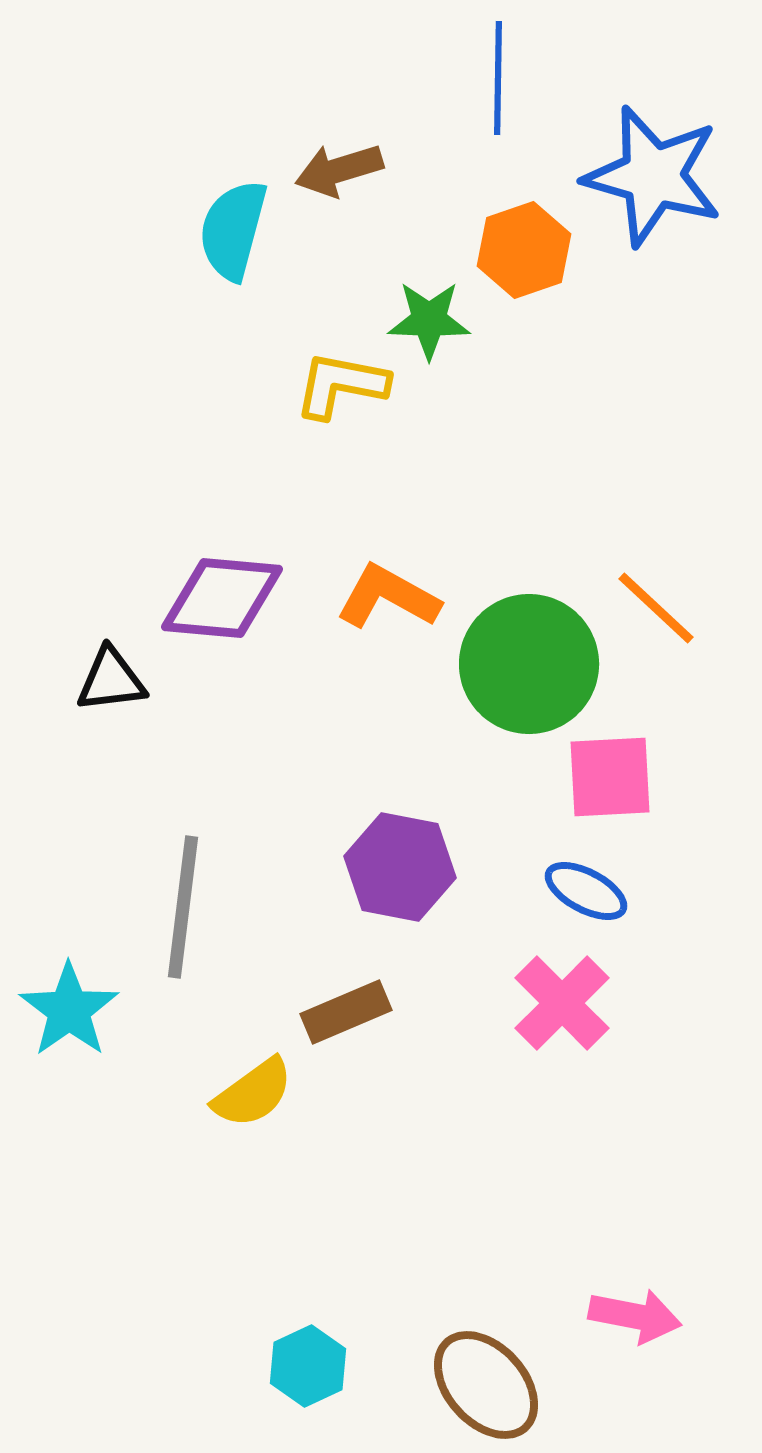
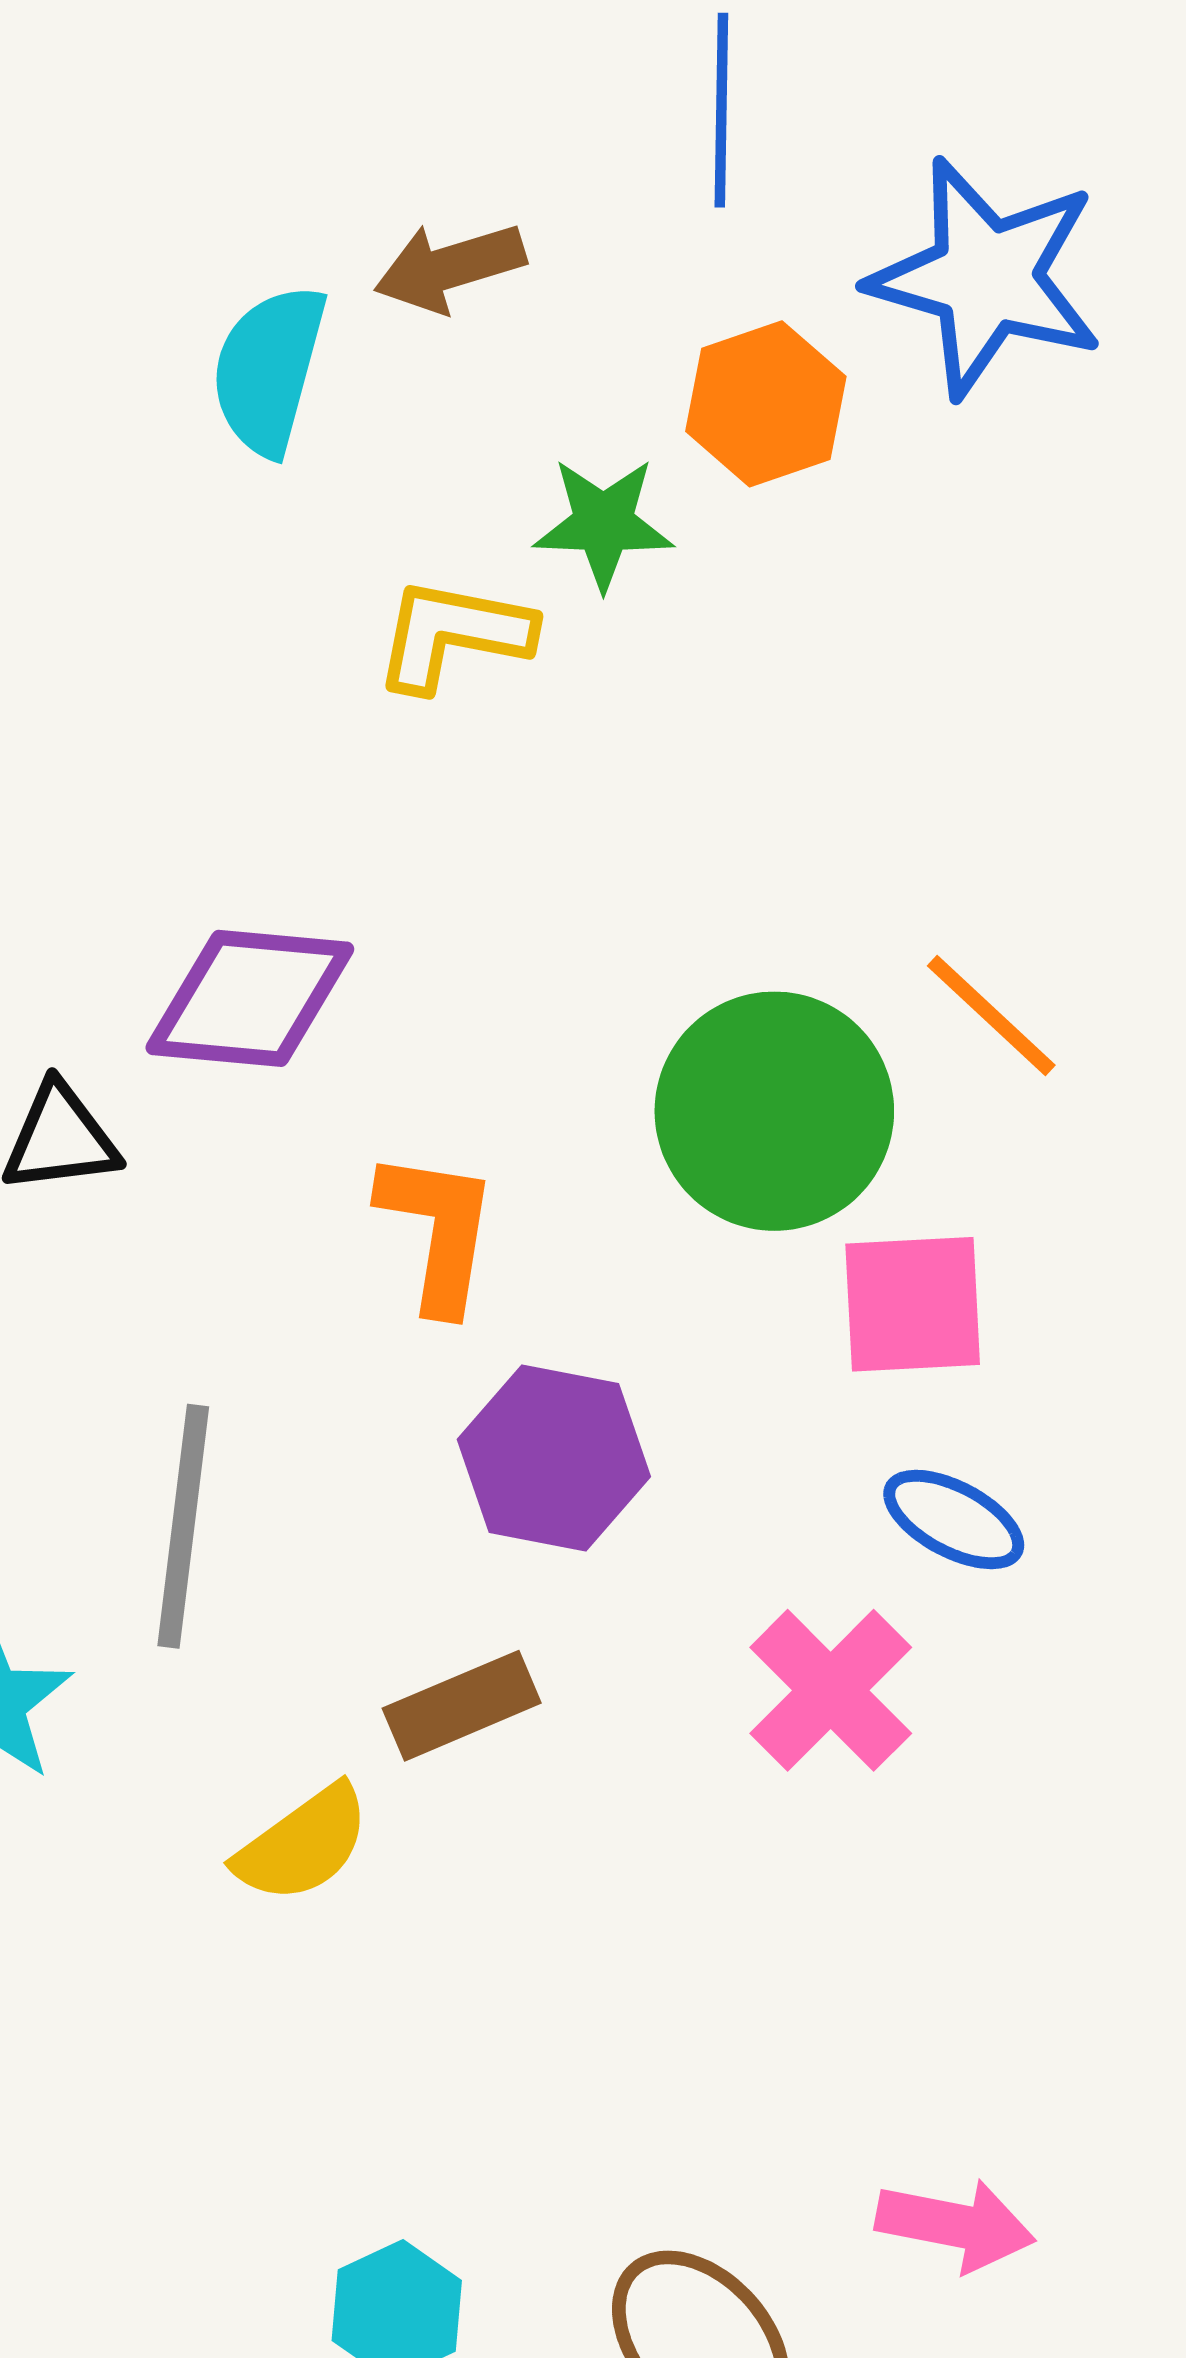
orange L-shape: (388, 597) -> (438, 1231), moved, turned 70
blue ellipse: (586, 891) -> (954, 1519), moved

